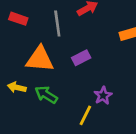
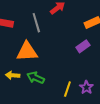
purple rectangle: (81, 58) -> (83, 46), moved
purple star: (103, 96) -> (86, 87), moved

